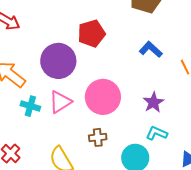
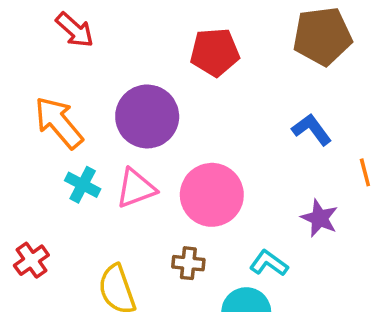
red pentagon: (91, 34) -> (215, 52), moved
purple star: (153, 102) -> (320, 218), moved, turned -30
cyan L-shape: (157, 133) -> (269, 263), moved

